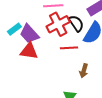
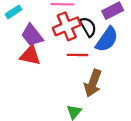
cyan rectangle: (14, 29) -> (14, 12), moved
brown arrow: (84, 71) -> (93, 83), size x1.6

